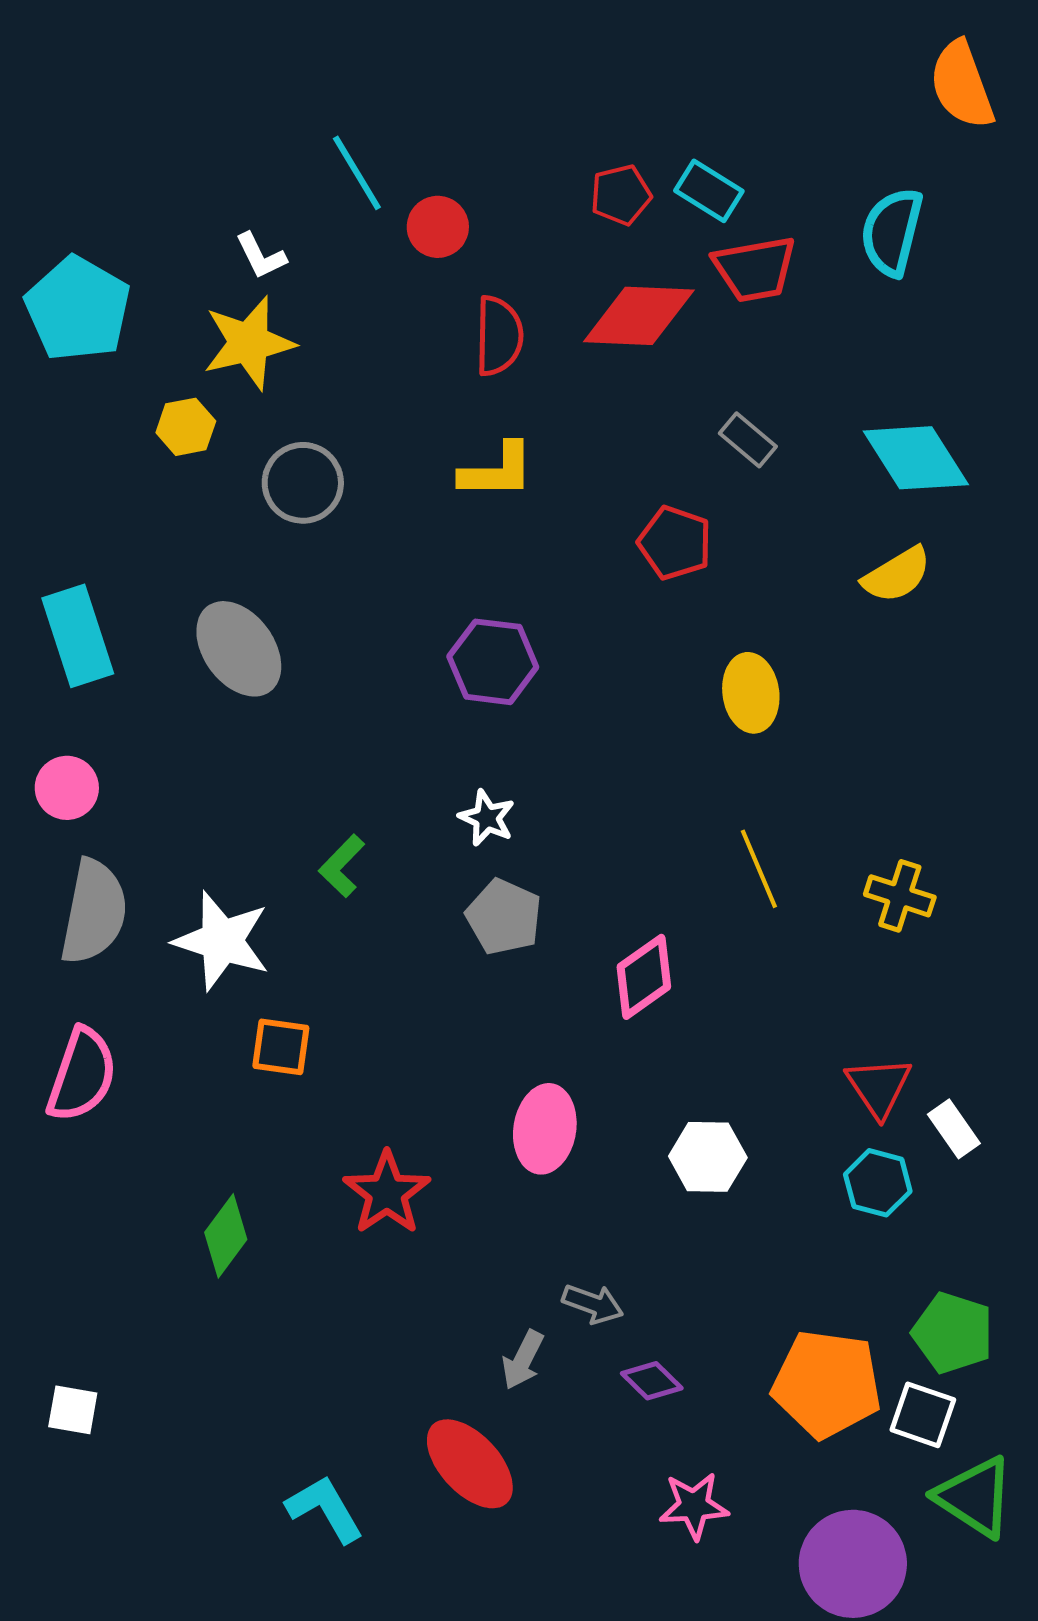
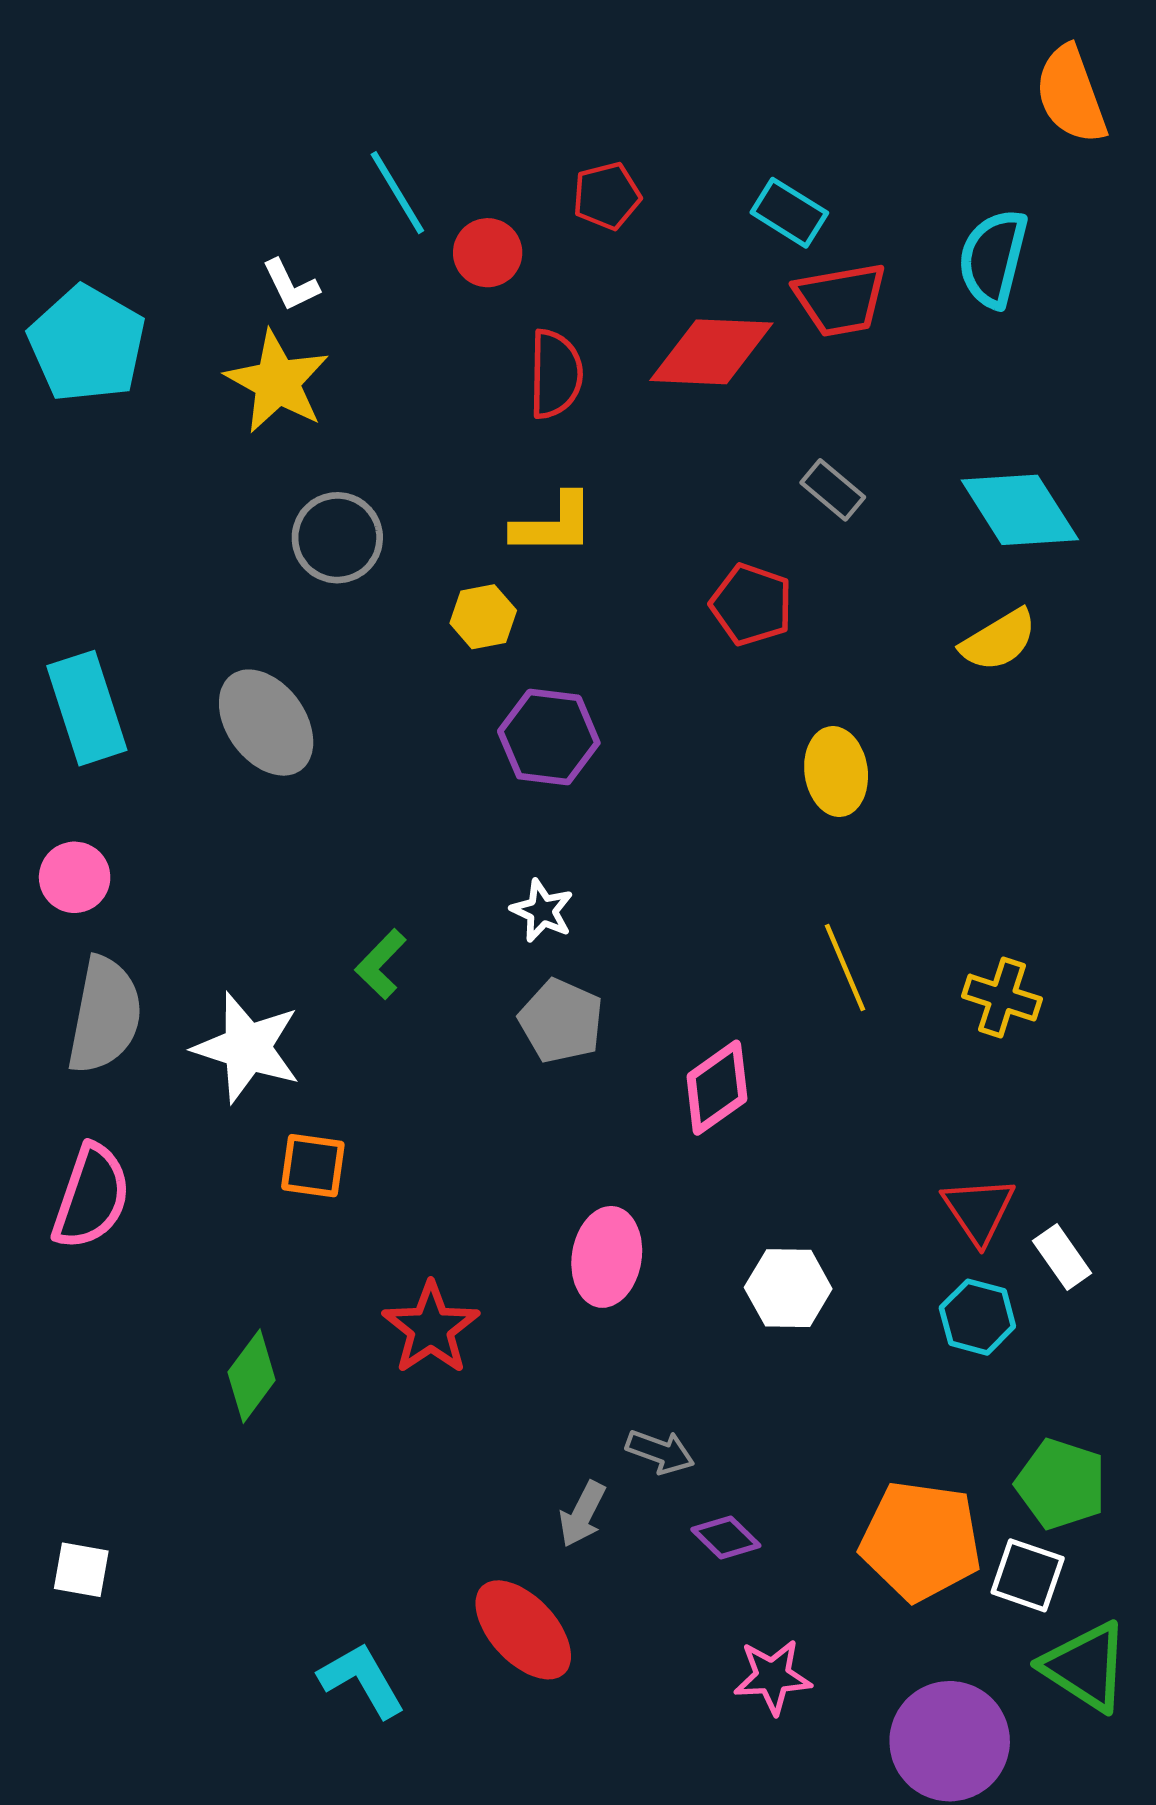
red pentagon: (621, 195) -> (607, 196), moved
yellow star: (249, 343) -> (277, 382), turned -30
yellow hexagon: (186, 427) -> (483, 617), moved

